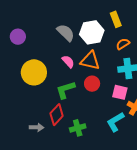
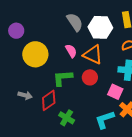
purple circle: (18, 37) -> (16, 31), moved
gray arrow: (37, 127) -> (25, 95), moved
green cross: (78, 128) -> (67, 118), turned 35

